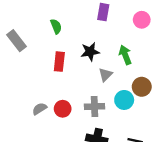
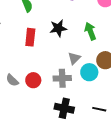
gray triangle: (105, 75) -> (74, 58), moved
gray semicircle: (40, 109) -> (12, 80), turned -104

